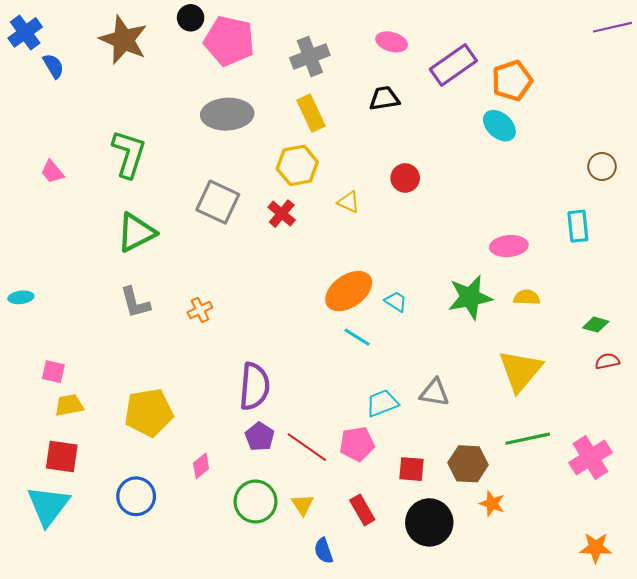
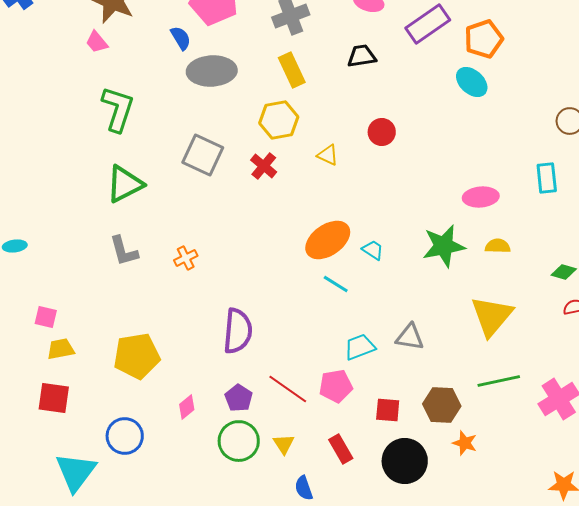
blue semicircle: (53, 66) -> (181, 38), moved
pink trapezoid: (52, 172) -> (97, 42), moved
purple pentagon: (260, 437) -> (239, 398), moved
cyan triangle: (48, 506) -> (76, 472), moved

